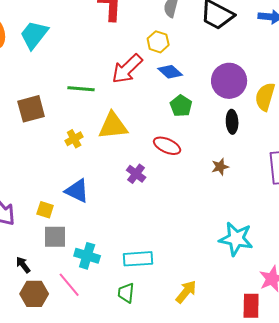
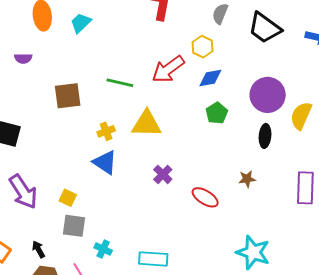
cyan trapezoid: (34, 35) -> (81, 23), size x0.7
blue diamond: (170, 72) -> (210, 78), turned -60
red ellipse: (167, 146) -> (205, 197), moved
blue triangle: (77, 191) -> (105, 162), moved
cyan cross: (87, 256) -> (103, 249), size x0.7

